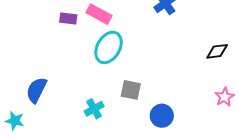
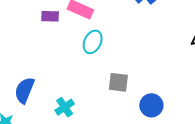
cyan ellipse: (109, 47) -> (93, 42), size x0.7
cyan cross: (94, 109) -> (65, 107), moved

